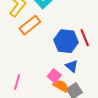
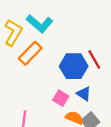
pink square: (54, 76) -> (61, 98), moved

